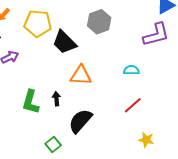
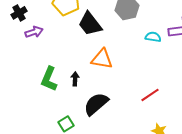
cyan semicircle: (131, 70) -> (153, 37), moved

